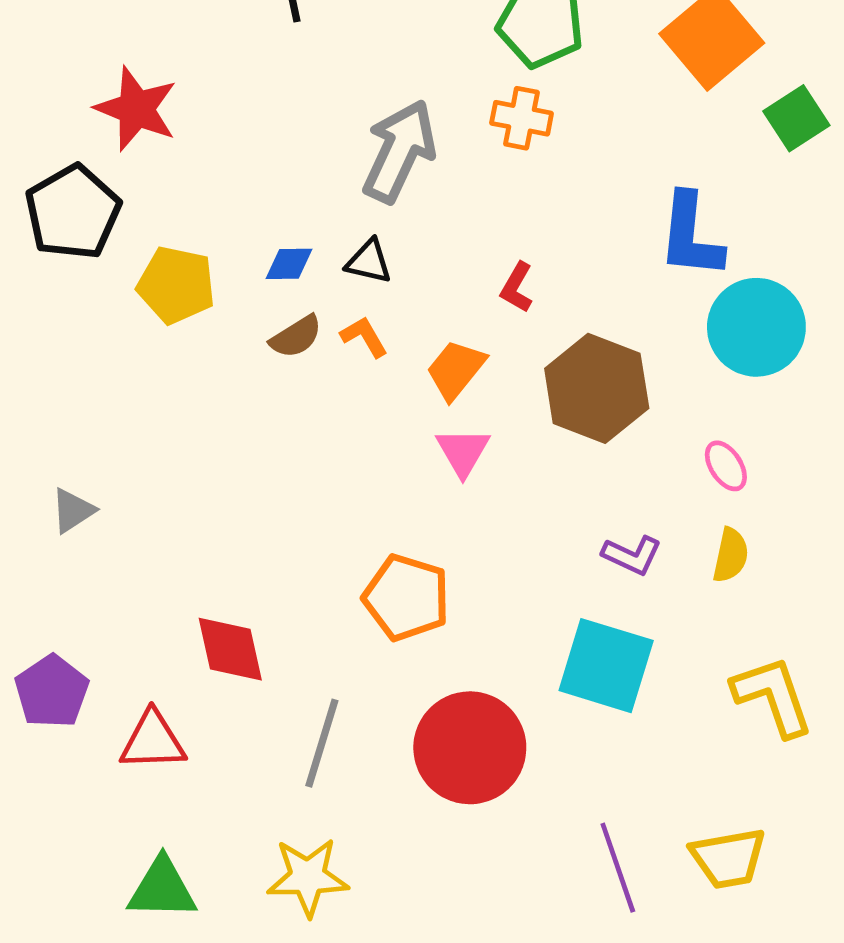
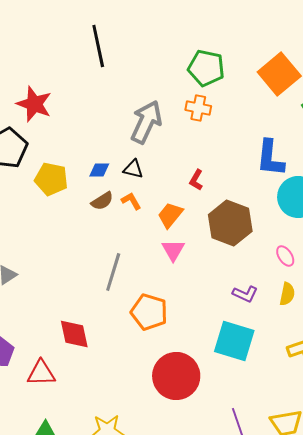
gray line: (322, 743) -> (113, 272), moved

